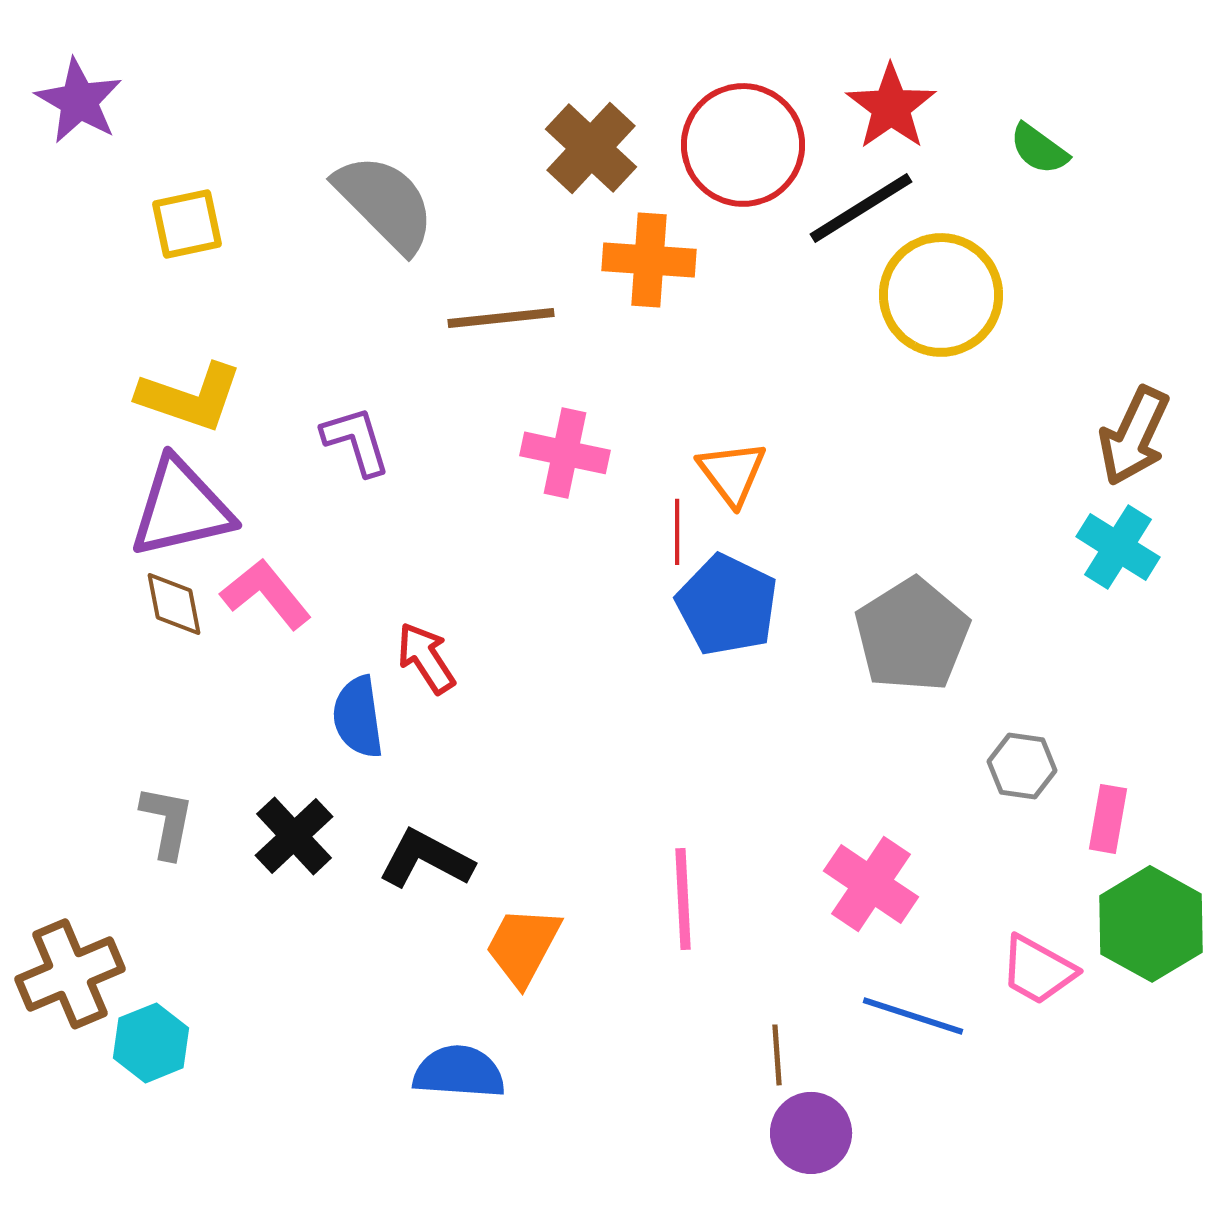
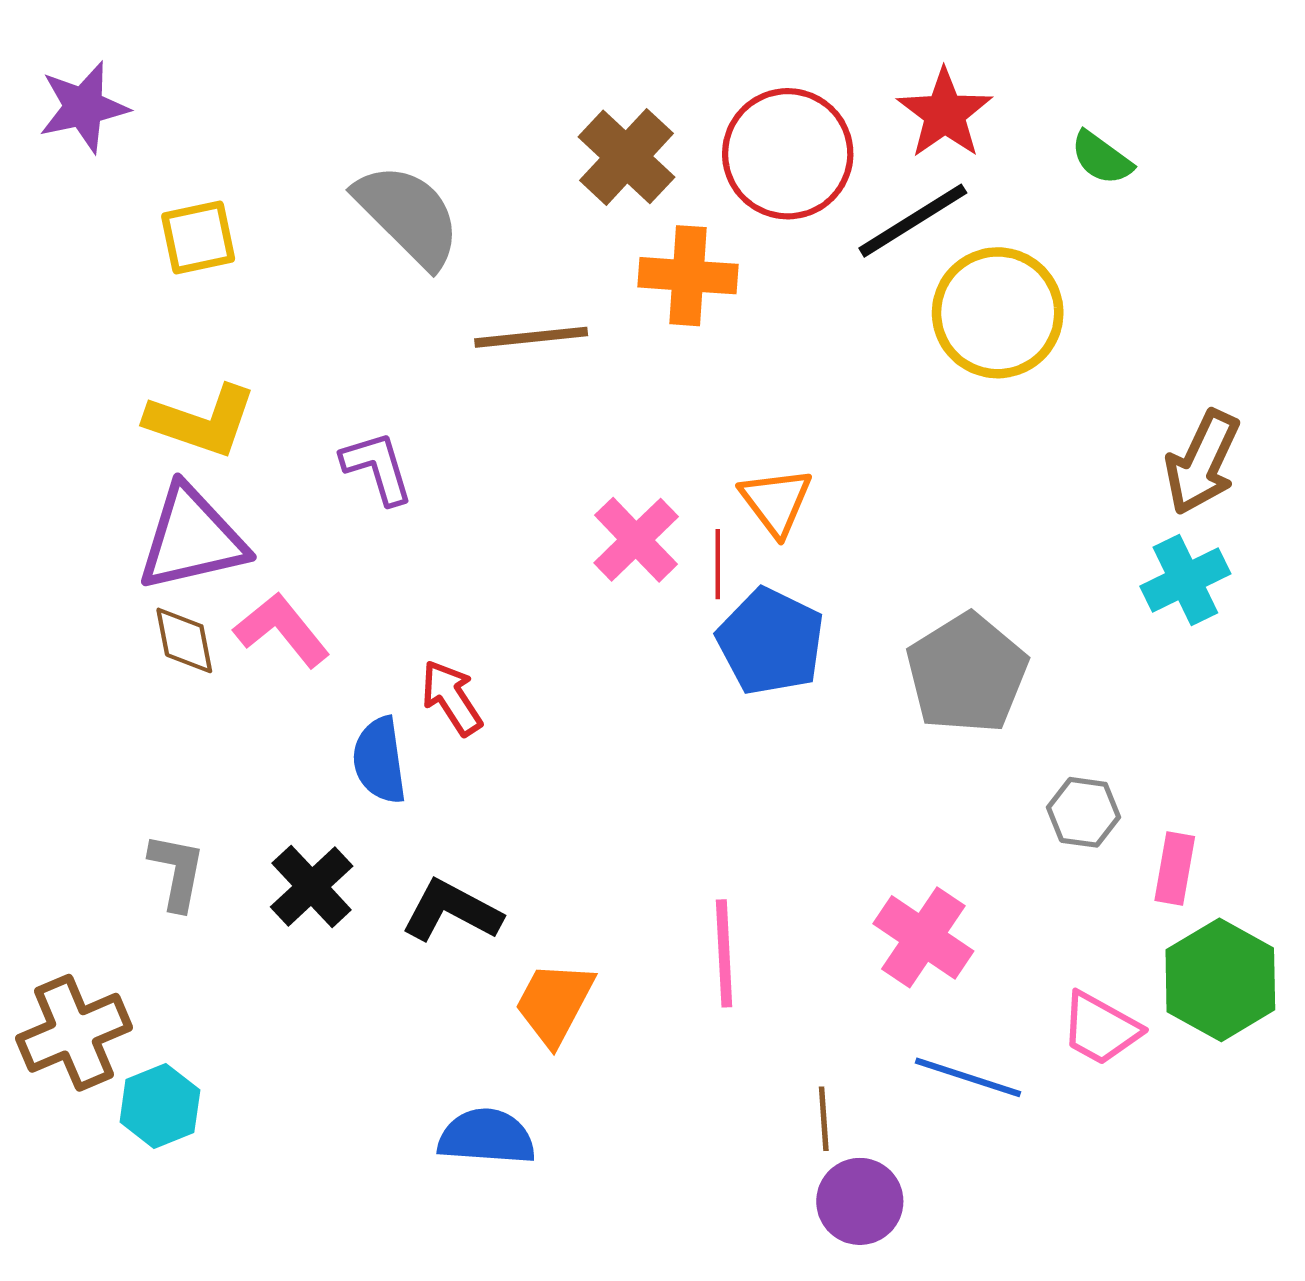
purple star: (79, 101) -> (84, 107), turned 30
pink cross: (565, 453) -> (636, 540), moved, turned 34
cyan cross: (1118, 547) -> (1185, 580), turned 32

